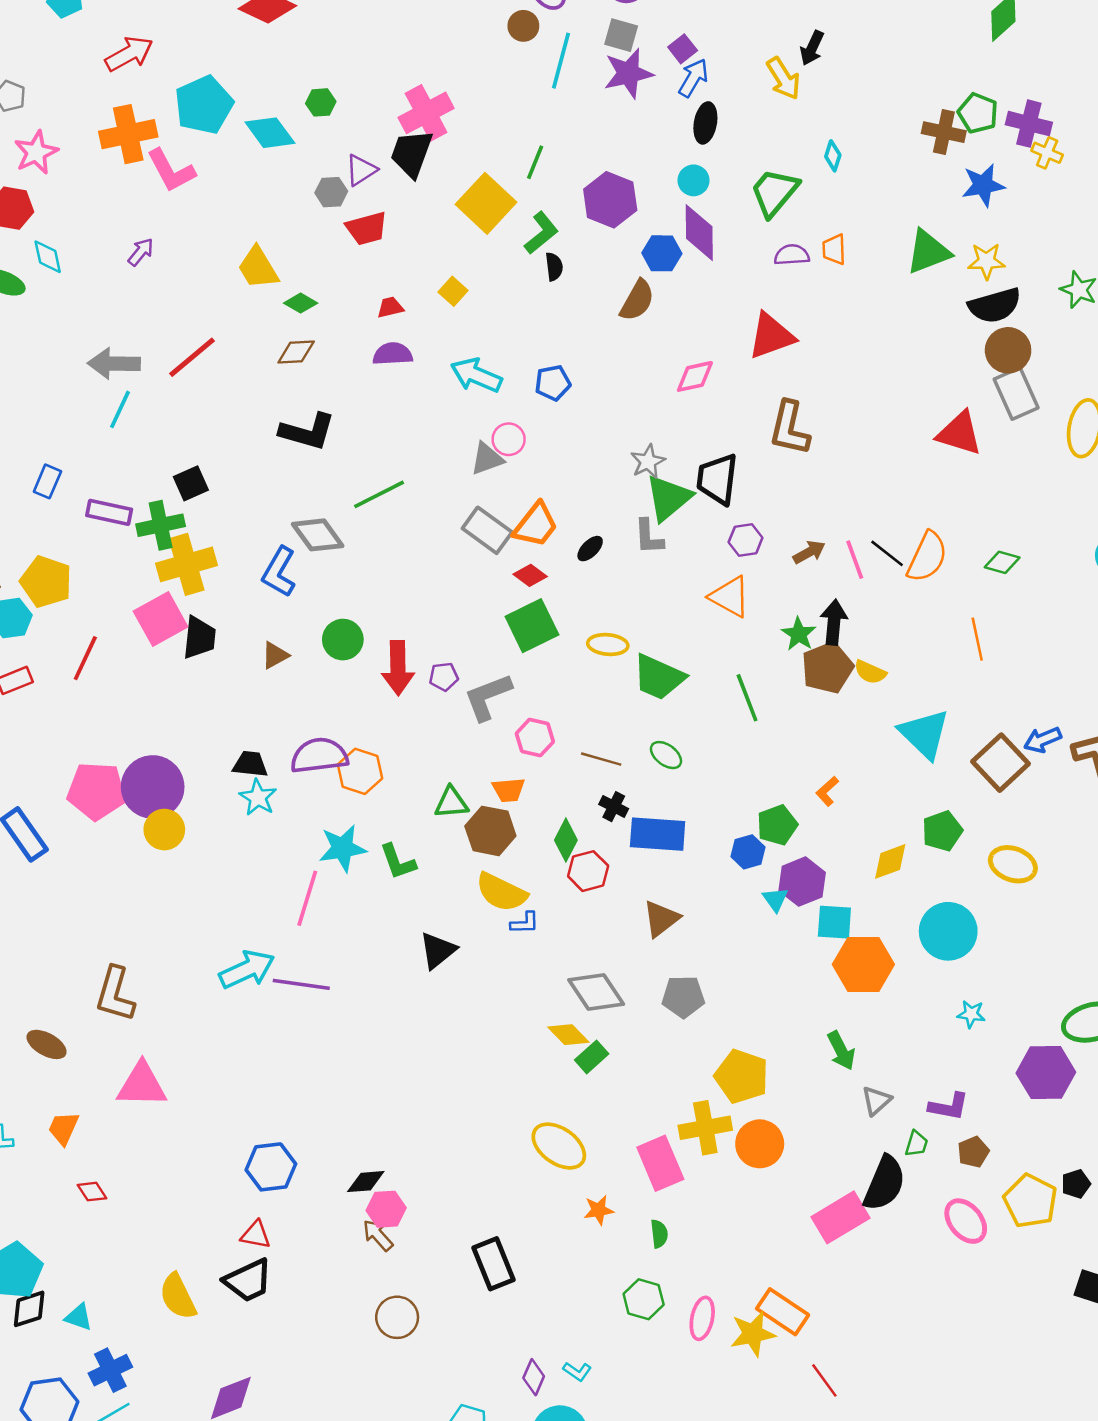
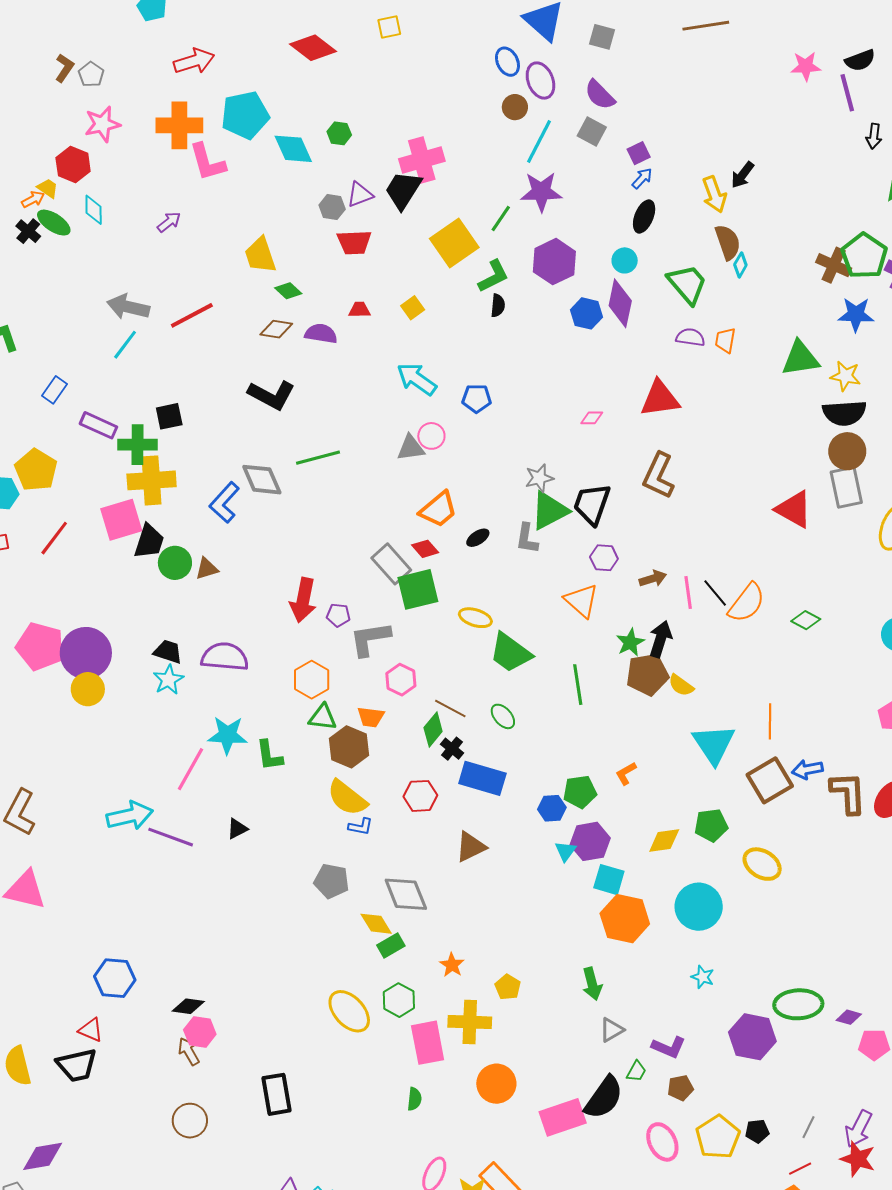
purple star: (628, 73) -> (541, 192), moved
blue arrow: (693, 78) -> (642, 178), size x0.7
green pentagon: (978, 113) -> (864, 256), size x1.4
green trapezoid: (774, 192) -> (687, 284), turned 87
brown semicircle: (637, 300) -> (728, 242), moved, turned -60
purple semicircle: (393, 354) -> (321, 334), moved
pink diamond: (695, 376) -> (592, 418), size x0.7
gray rectangle: (487, 530) -> (391, 564), moved
orange line: (977, 639) -> (770, 721), moved
green circle: (343, 640) -> (175, 563), moved
orange hexagon: (360, 771) -> (312, 680), moved
green diamond: (566, 840) -> (433, 730), moved
black triangle: (438, 950) -> (237, 829), moved, size x0.7
gray pentagon: (683, 997) -> (331, 881), moved
yellow pentagon: (742, 1076) -> (508, 987), size x0.6
orange circle: (760, 1144) -> (496, 1084), moved
orange star: (599, 1210) -> (452, 965), moved, turned 30
green hexagon: (644, 1299) -> (399, 1000), moved

